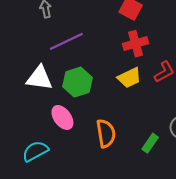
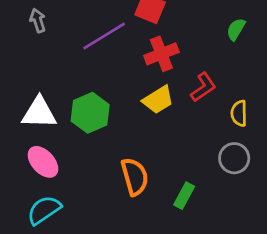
purple line: (66, 41) -> (104, 36), moved
pink ellipse: (62, 117) -> (43, 162), moved
green rectangle: (150, 143) -> (184, 196), moved

